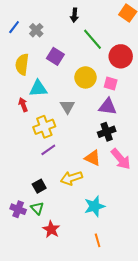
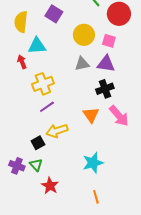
gray triangle: (67, 107) -> (82, 64), moved, turned 49
orange triangle: (93, 158) -> (91, 115), turned 30
yellow arrow: (71, 178) -> (57, 131), moved

